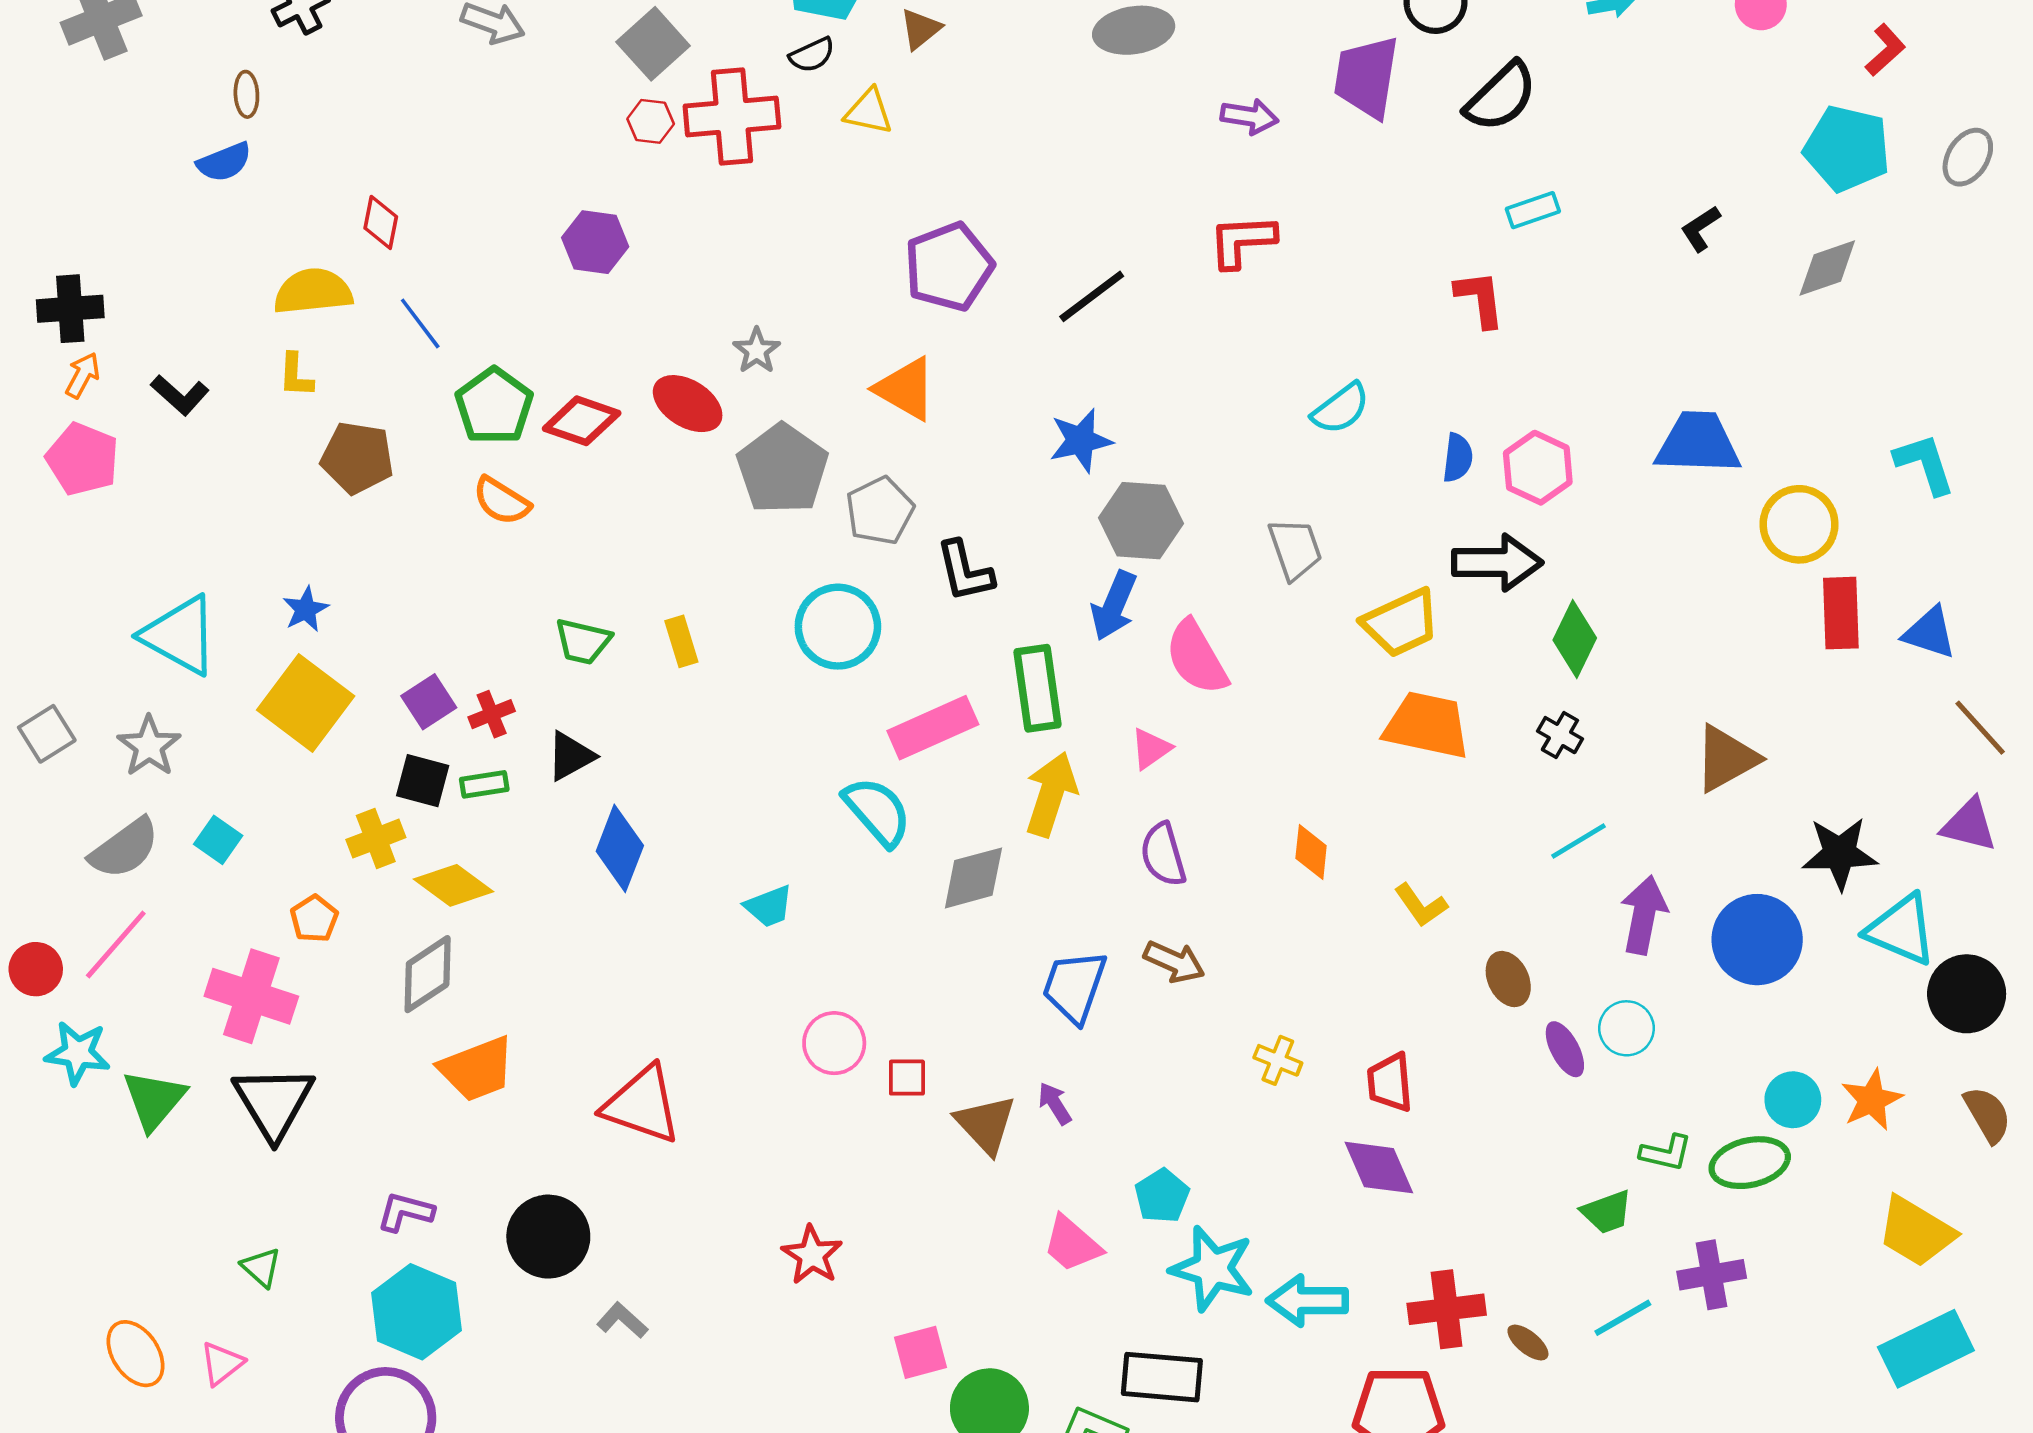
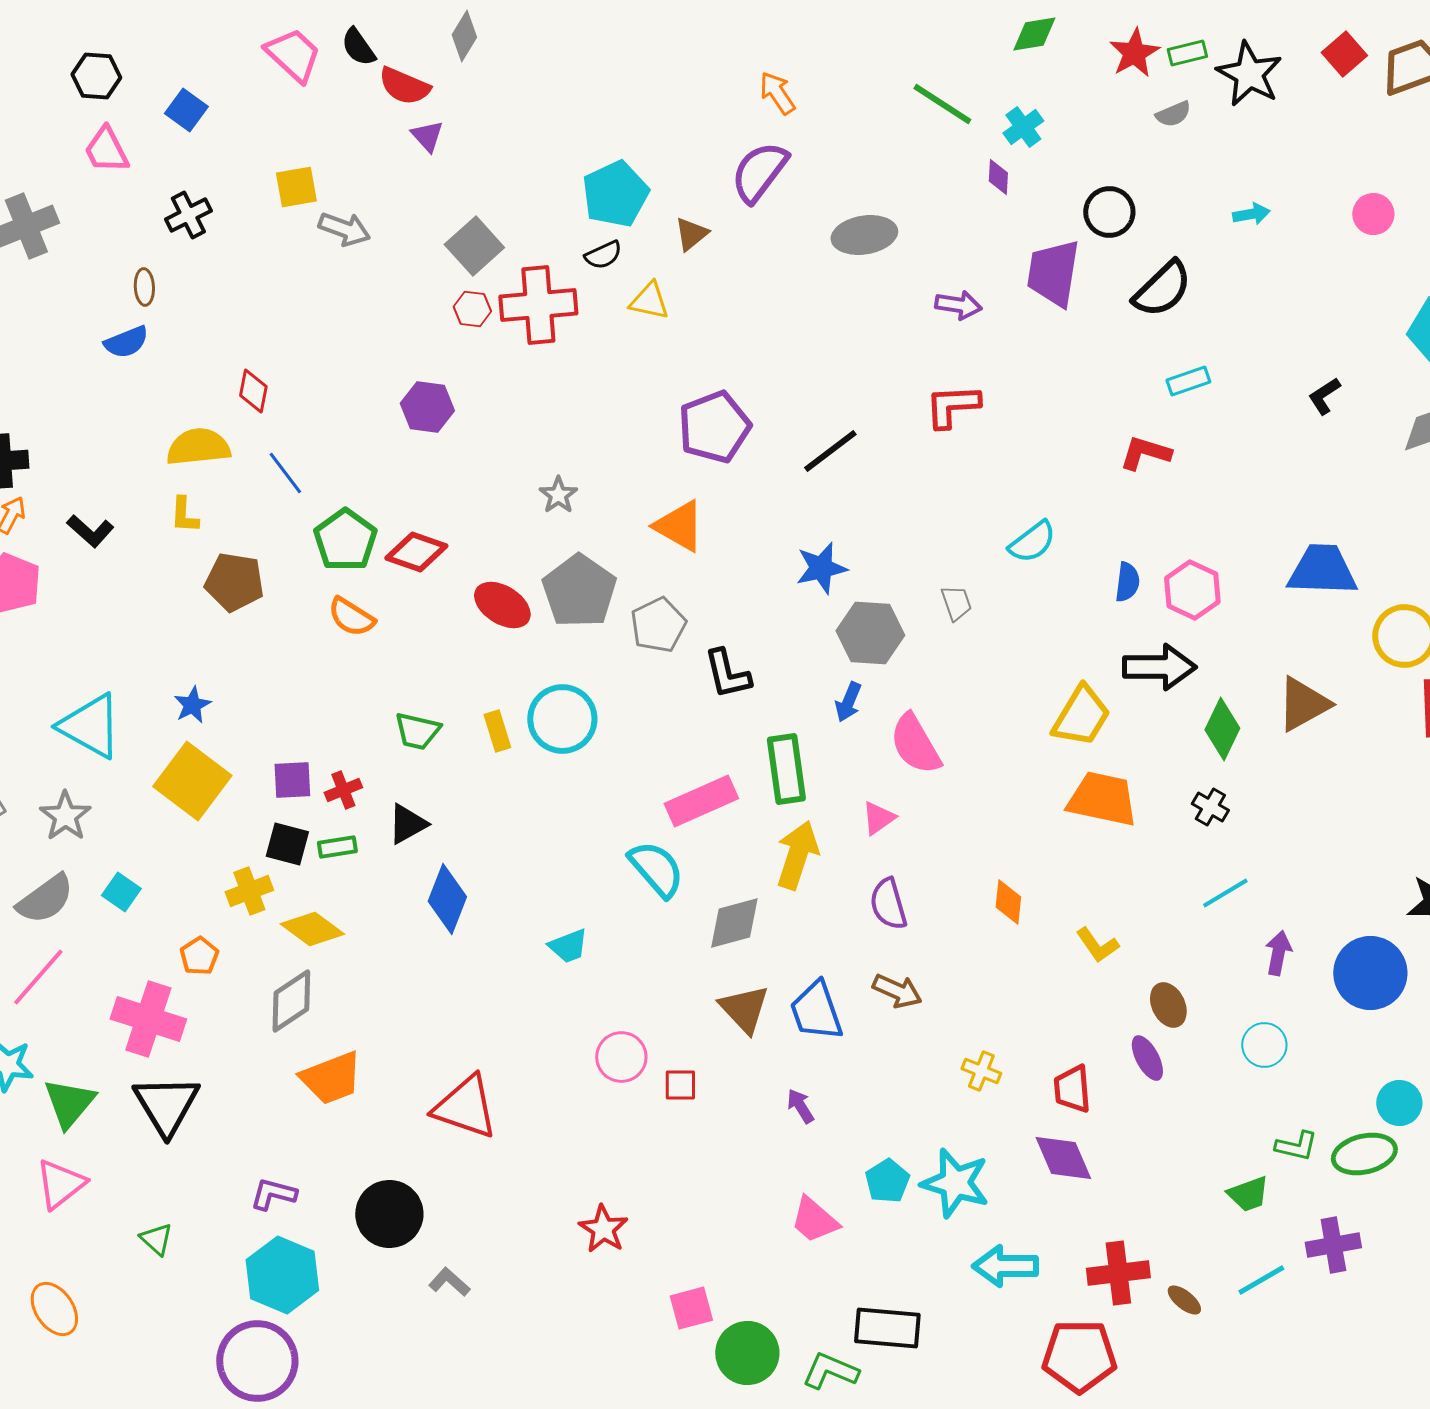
red L-shape: (1480, 299) -> (1145, 453), turned -66
red ellipse: (688, 404) -> (502, 605), moved
gray trapezoid: (1295, 549) -> (956, 603), moved, size x0.7
blue arrow: (1114, 606) -> (848, 702), size x0.7
yellow trapezoid: (1401, 623) -> (1081, 716), turned -34
cyan circle: (838, 627) -> (562, 719), moved
purple square: (429, 702) -> (292, 780), turned 30
brown triangle: (1726, 758) -> (1303, 704), moved
purple arrow: (1644, 915) -> (1278, 953), size x0.7
blue trapezoid: (1074, 986) -> (816, 1011), turned -38
purple ellipse: (1565, 1049) -> (1147, 1058), moved
brown triangle: (986, 1124) -> (744, 1009), moved
cyan star: (1212, 1269) -> (955, 1183), moved
pink triangle: (222, 1363) -> (60, 1184), moved, size x1.4

